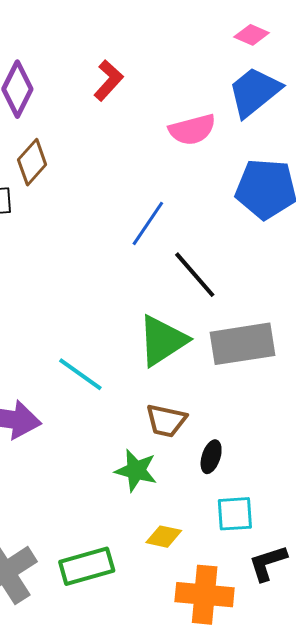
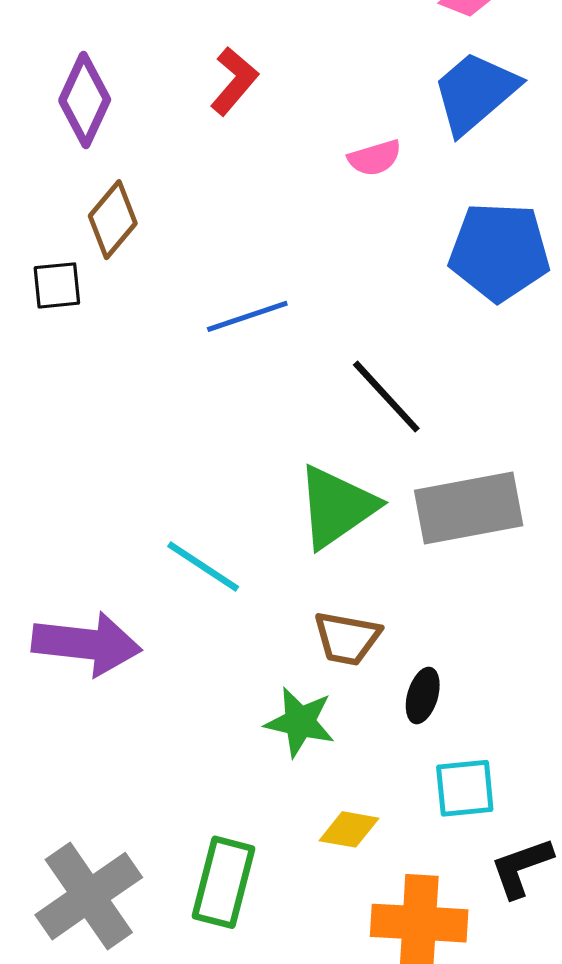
pink semicircle: (192, 130) -> (375, 158), size x0.7
blue line: (148, 223) -> (247, 316), moved, turned 39
green rectangle: (87, 566) -> (224, 882), turned -58

